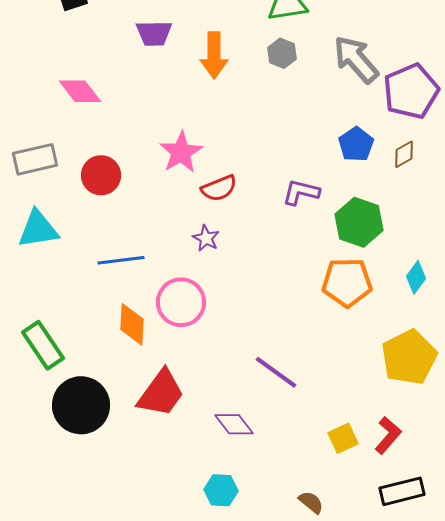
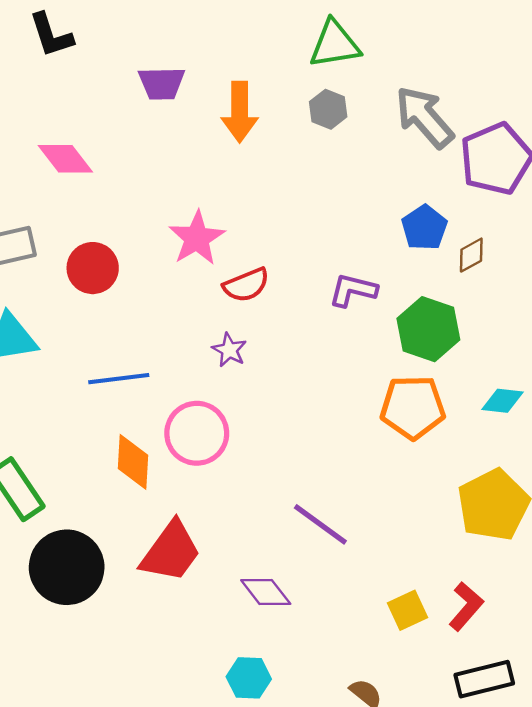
brown diamond: (404, 154) -> (471, 255), moved
cyan diamond: (416, 277) -> (503, 401), turned 60

